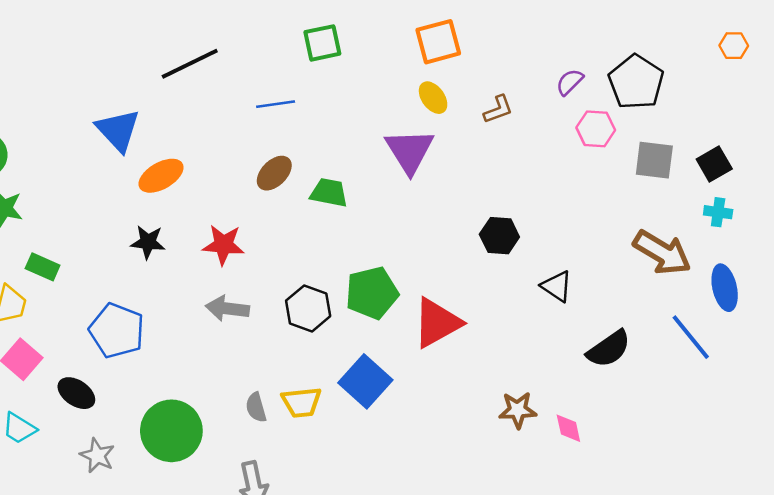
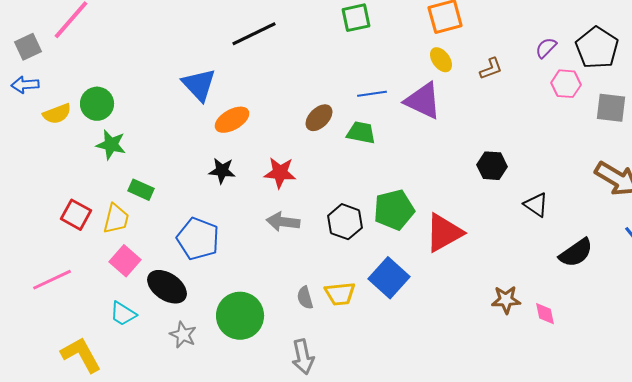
blue line: (276, 104) -> (372, 94), moved
purple triangle: (410, 151) -> (423, 101), turned -33
black ellipse: (76, 393) -> (167, 287), size x1.4

